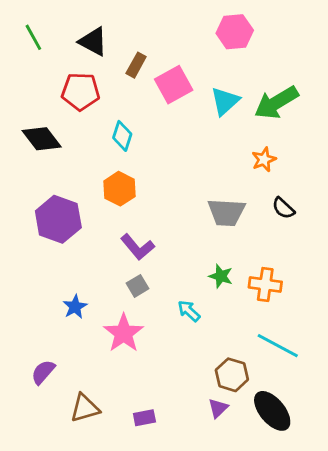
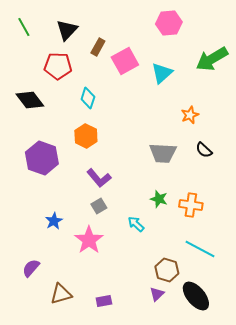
black triangle: (93, 41) -> (67, 30), turned 45
green arrow: (276, 103) -> (212, 59), moved

